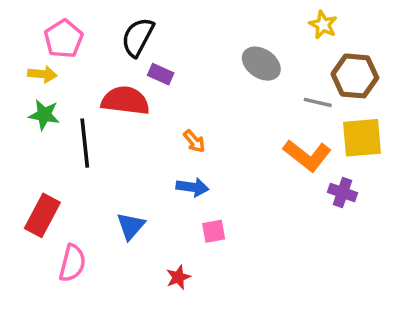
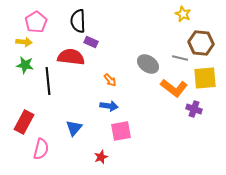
black semicircle: (138, 37) -> (78, 21), turned -30
gray ellipse: (261, 64) -> (148, 64), moved
pink square: (214, 231) -> (121, 131), size x1.5

